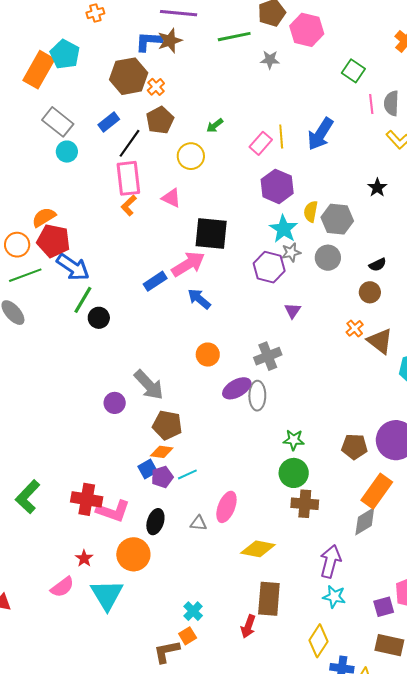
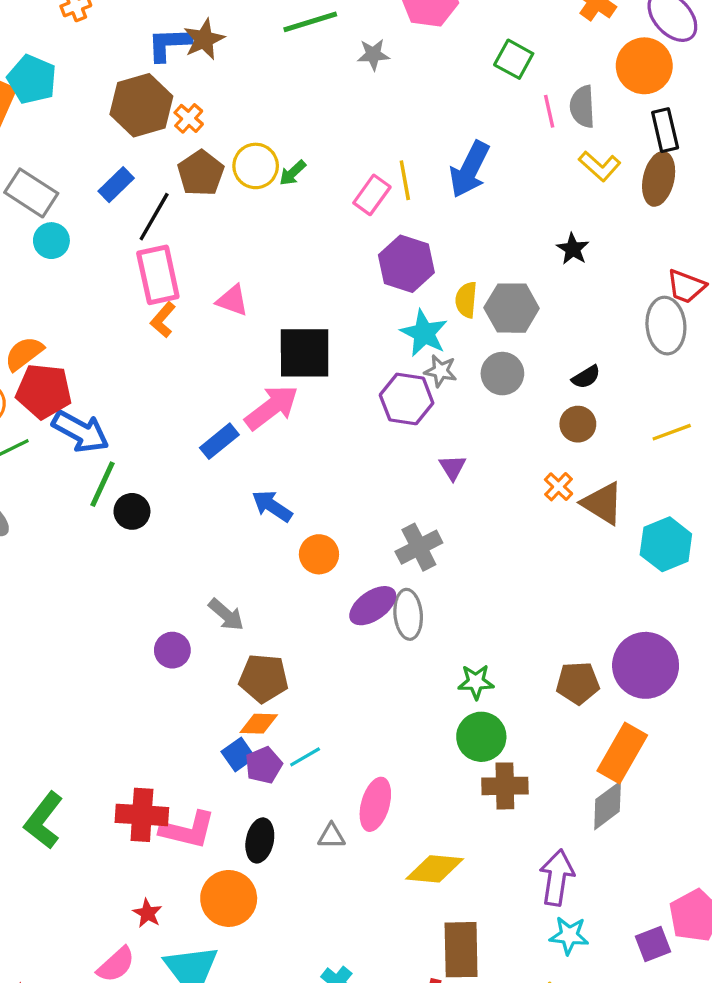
yellow circle: (191, 156) -> (256, 166), moved
gray star: (291, 252) -> (441, 371), turned 30
blue arrow: (199, 299) -> (272, 506), moved
gray arrow: (149, 385) -> (226, 615), size x0.7

